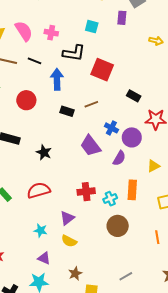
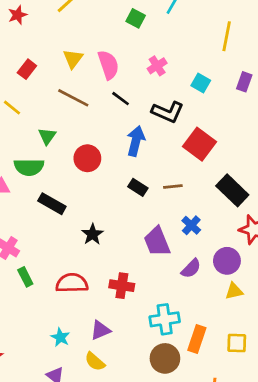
pink cross: (51, 33) -> (157, 66), moved, turned 32
black line: (35, 61) -> (121, 99), moved
black rectangle: (134, 96) -> (232, 190), size x1.6
purple circle: (132, 137) -> (227, 261), moved
orange rectangle: (132, 190) -> (197, 339), moved
red cross: (86, 192) -> (122, 286), moved
cyan cross: (110, 199) -> (165, 319), size x1.5

